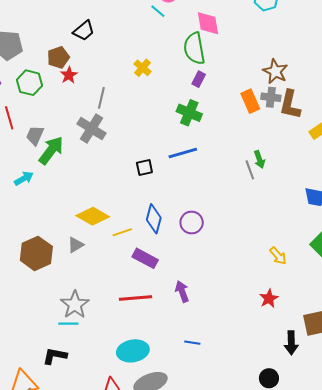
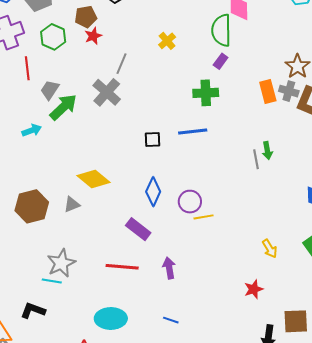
green cross: (189, 113) -> (206, 93), turned -35
yellow line: (122, 232) -> (203, 217), moved

